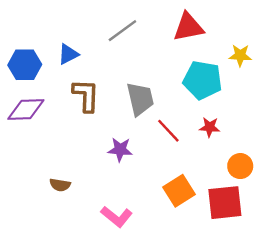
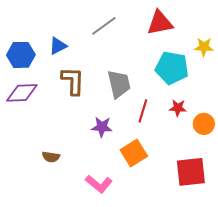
red line: (168, 131) -> (143, 111), turned 60
orange circle: (240, 166) -> (204, 124), moved
orange square: (179, 191) -> (134, 153), moved

